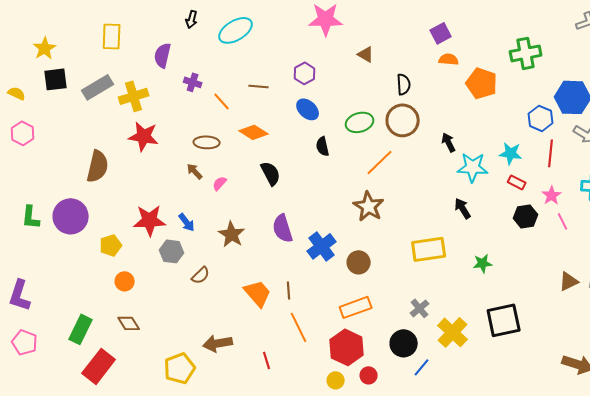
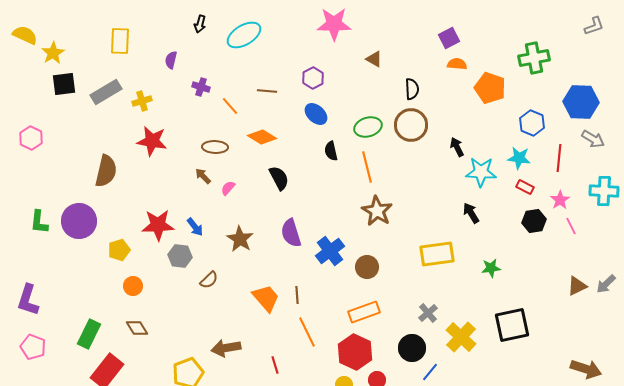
purple semicircle: (163, 55) -> (171, 60), size x0.7
yellow semicircle: (17, 93) -> (25, 35), moved, size x1.4
yellow cross: (134, 96) -> (142, 101), size x0.7
blue hexagon: (541, 118) -> (532, 123), moved
orange line: (380, 162) -> (367, 167), moved, turned -60

